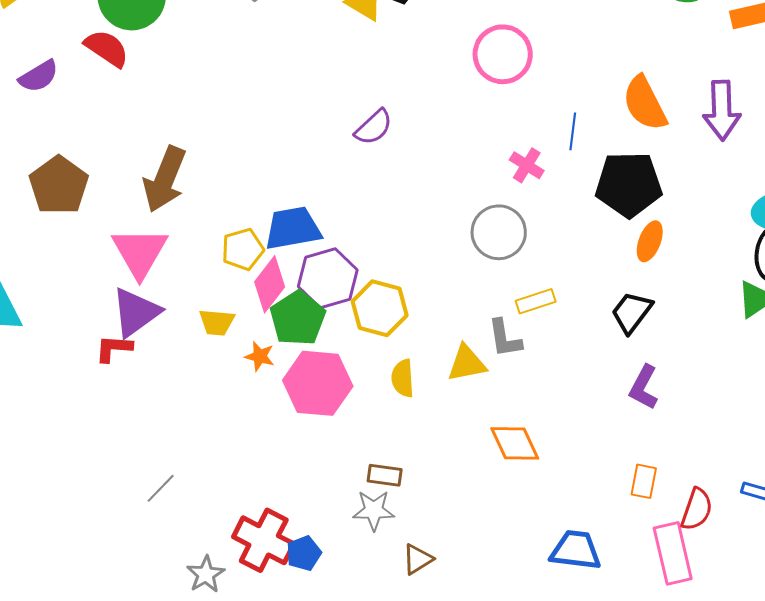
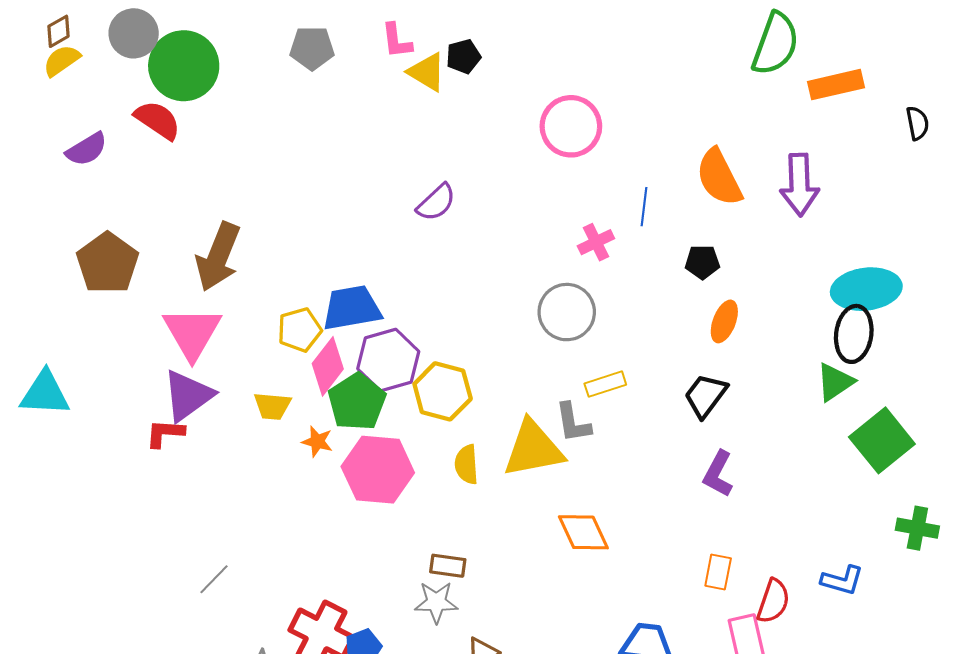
pink cross: (527, 165) -> (596, 242), turned 32
black pentagon: (629, 184) -> (702, 262), size x0.5
yellow triangle: (467, 363) -> (533, 449), size x1.5

